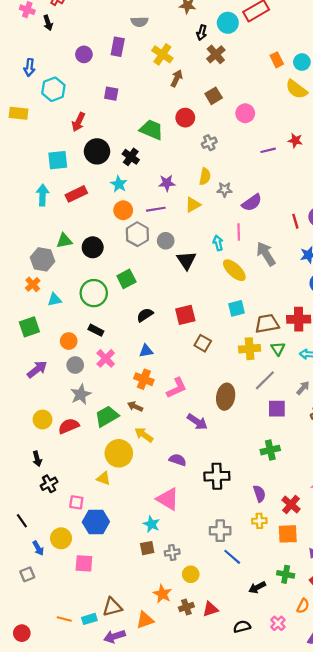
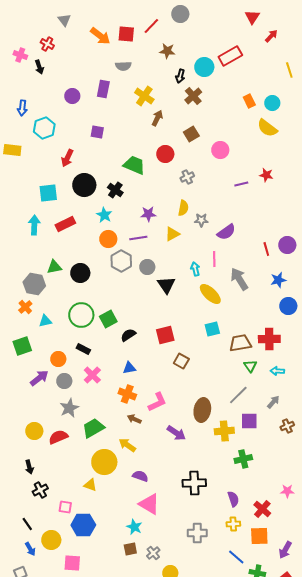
green square: (126, 279) -> (108, 319), moved
yellow cross: (250, 349) -> (224, 431), moved
purple arrow: (37, 369) -> (39, 378), moved
brown arrow: (135, 406) -> (134, 419), moved
purple semicircle: (178, 460) -> (140, 476), moved
black line: (22, 521) -> (27, 524), moved
gray cross: (172, 552) -> (153, 553), turned -32
blue line: (232, 557) -> (236, 557), moved

